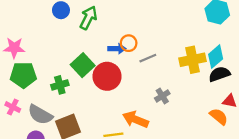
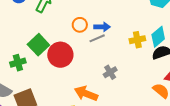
blue arrow: (117, 49) -> (102, 27), moved
yellow cross: (193, 60) -> (137, 40), size x0.7

